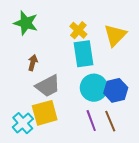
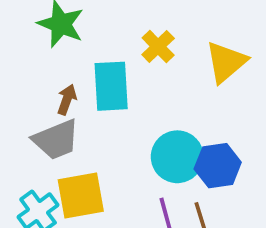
cyan rectangle: (84, 54) -> (111, 86), moved
gray trapezoid: (48, 86) -> (56, 140), moved

